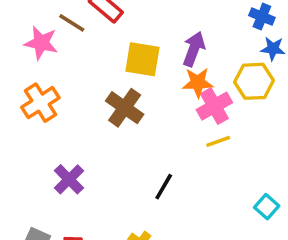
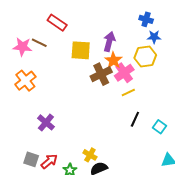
brown line: (72, 23) -> (39, 43), moved
orange star: (198, 83) -> (113, 60), turned -30
brown cross: (125, 108) -> (101, 74), moved, turned 35
black line: (164, 187) -> (135, 119), moved

